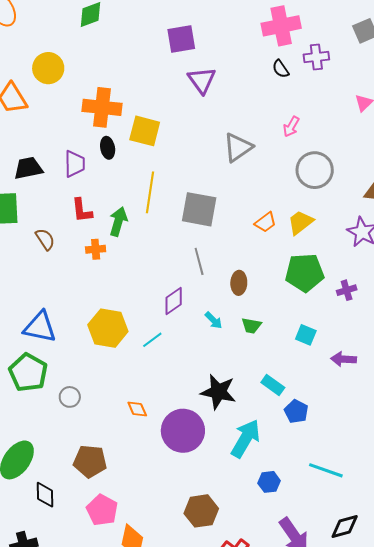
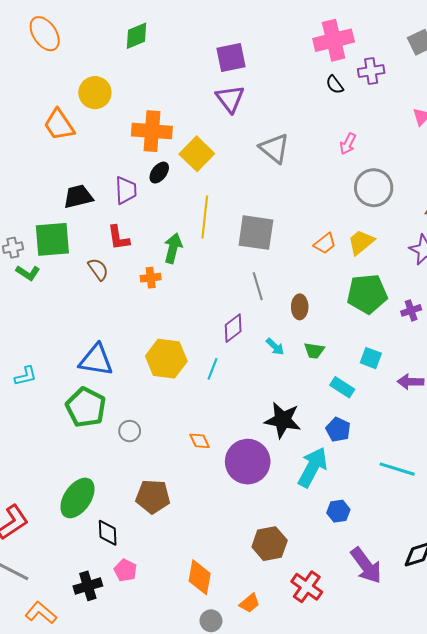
purple triangle: (202, 80) -> (230, 99), moved
yellow square: (145, 131) -> (197, 154), turned 32
black ellipse: (108, 148) -> (159, 173), turned 50
gray triangle: (238, 148) -> (274, 148), moved, turned -44
red L-shape: (82, 210) -> (119, 238), moved
cyan line: (152, 340) -> (213, 369), turned -30
cyan rectangle: (273, 385) -> (342, 387), moved
blue pentagon: (296, 411) -> (338, 430), moved
cyan line: (326, 470) -> (397, 469), moved
pink pentagon: (102, 510) -> (125, 570), moved, size x0.7

